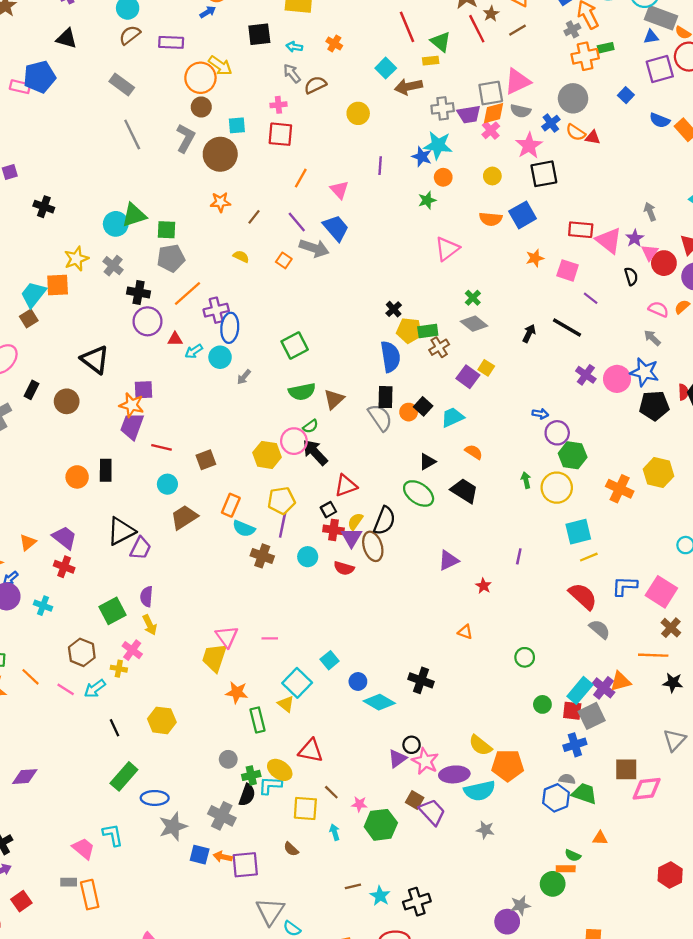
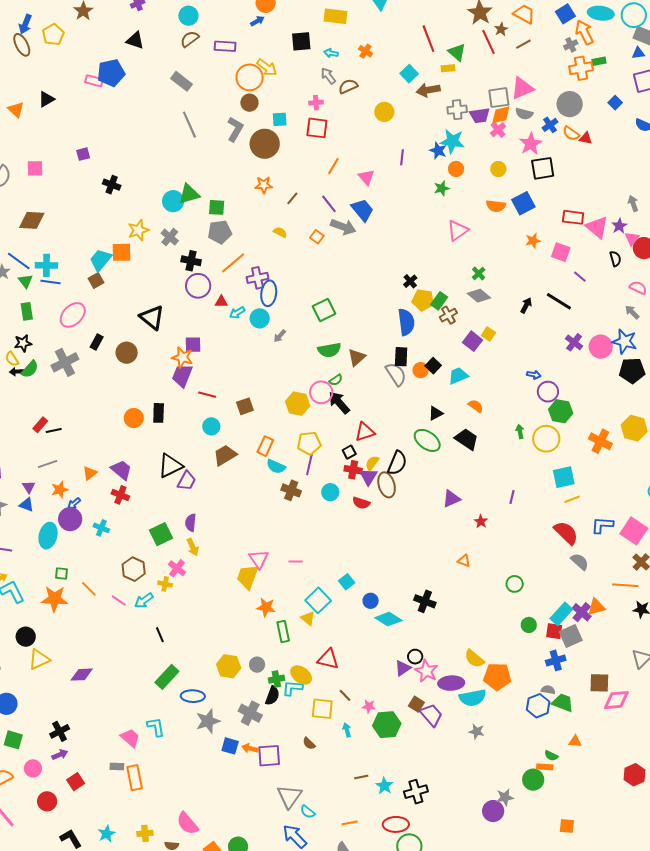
green rectangle: (428, 331) -> (439, 301), turned -48
yellow hexagon: (162, 720) -> (229, 666), moved

